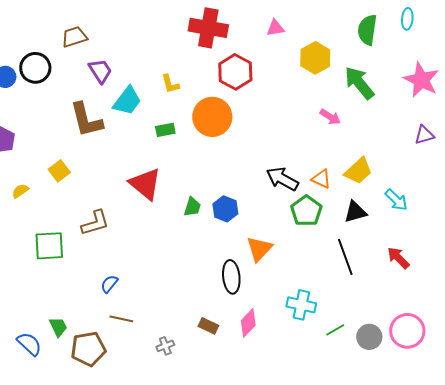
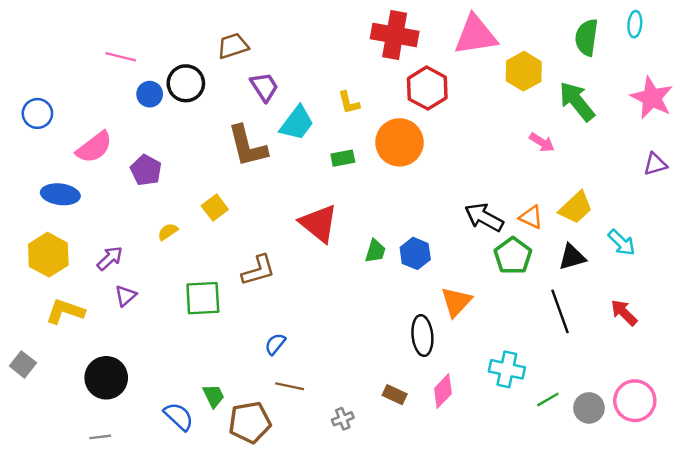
pink triangle: (275, 28) -> (476, 35), size x2.0

